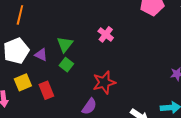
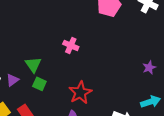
purple triangle: (41, 55) -> (12, 80), turned -48

